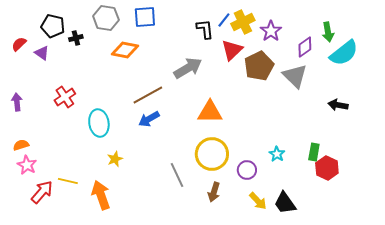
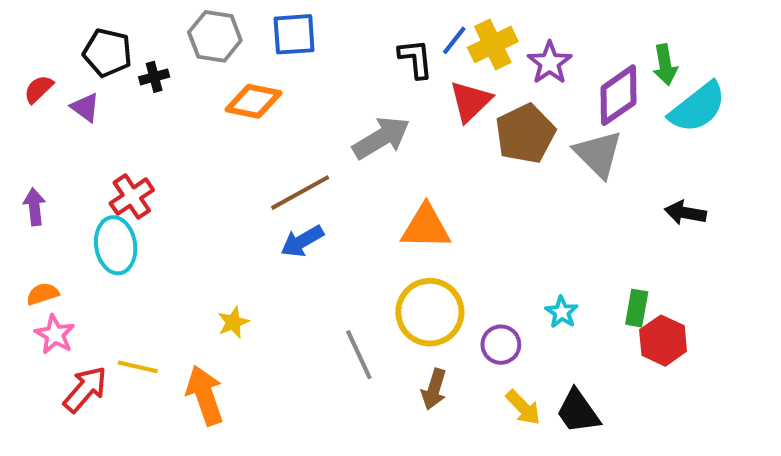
purple diamond: (305, 47) -> (618, 95), size x1.4
cyan ellipse: (99, 123) -> (116, 245), moved

